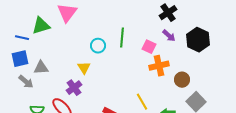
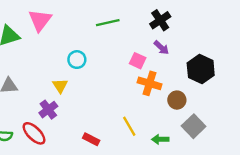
green line: (122, 38) -> (108, 23), moved, turned 72
black hexagon: (198, 40) -> (201, 69), moved
orange cross: (159, 66) -> (149, 83), turned 30

